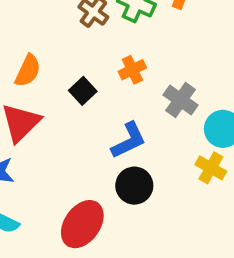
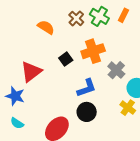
orange cross: (132, 70) -> (93, 51), size x1.6
orange semicircle: (28, 71) -> (46, 27), moved, turned -90

